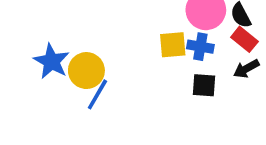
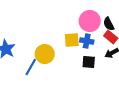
yellow circle: (86, 71) -> (45, 54), moved

